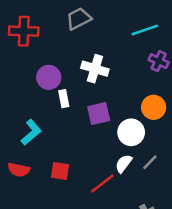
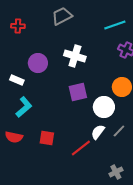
red cross: (24, 31) -> (18, 26), size x0.6
white rectangle: (64, 99) -> (17, 80), moved, turned -56

